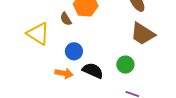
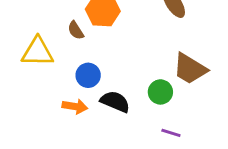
yellow triangle: (38, 34) -> (37, 52), turned -30
brown trapezoid: (143, 34) -> (190, 69), moved

